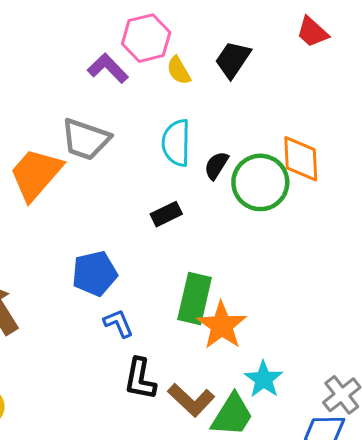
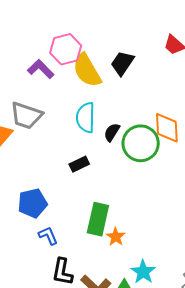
yellow semicircle: (179, 71) -> (87, 70), size x1.8
orange star: (222, 325) -> (116, 237), size x0.6

